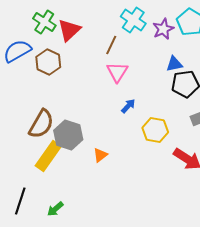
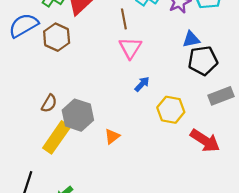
brown line: (111, 45) -> (124, 19), turned -36
brown semicircle: (41, 124) -> (49, 103), size x0.6

